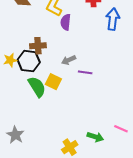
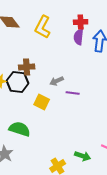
purple semicircle: (66, 22) -> (79, 37), moved
green semicircle: (37, 87) -> (20, 129), moved, turned -40

